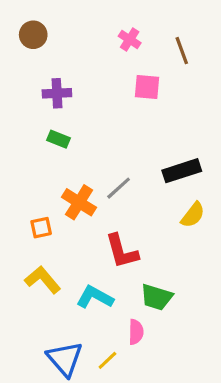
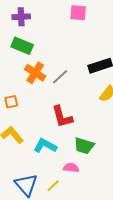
green rectangle: (58, 139) -> (22, 46), size x1.5
orange cross: (79, 202) -> (35, 73), moved
pink semicircle: (136, 332) -> (71, 168), turned -84

